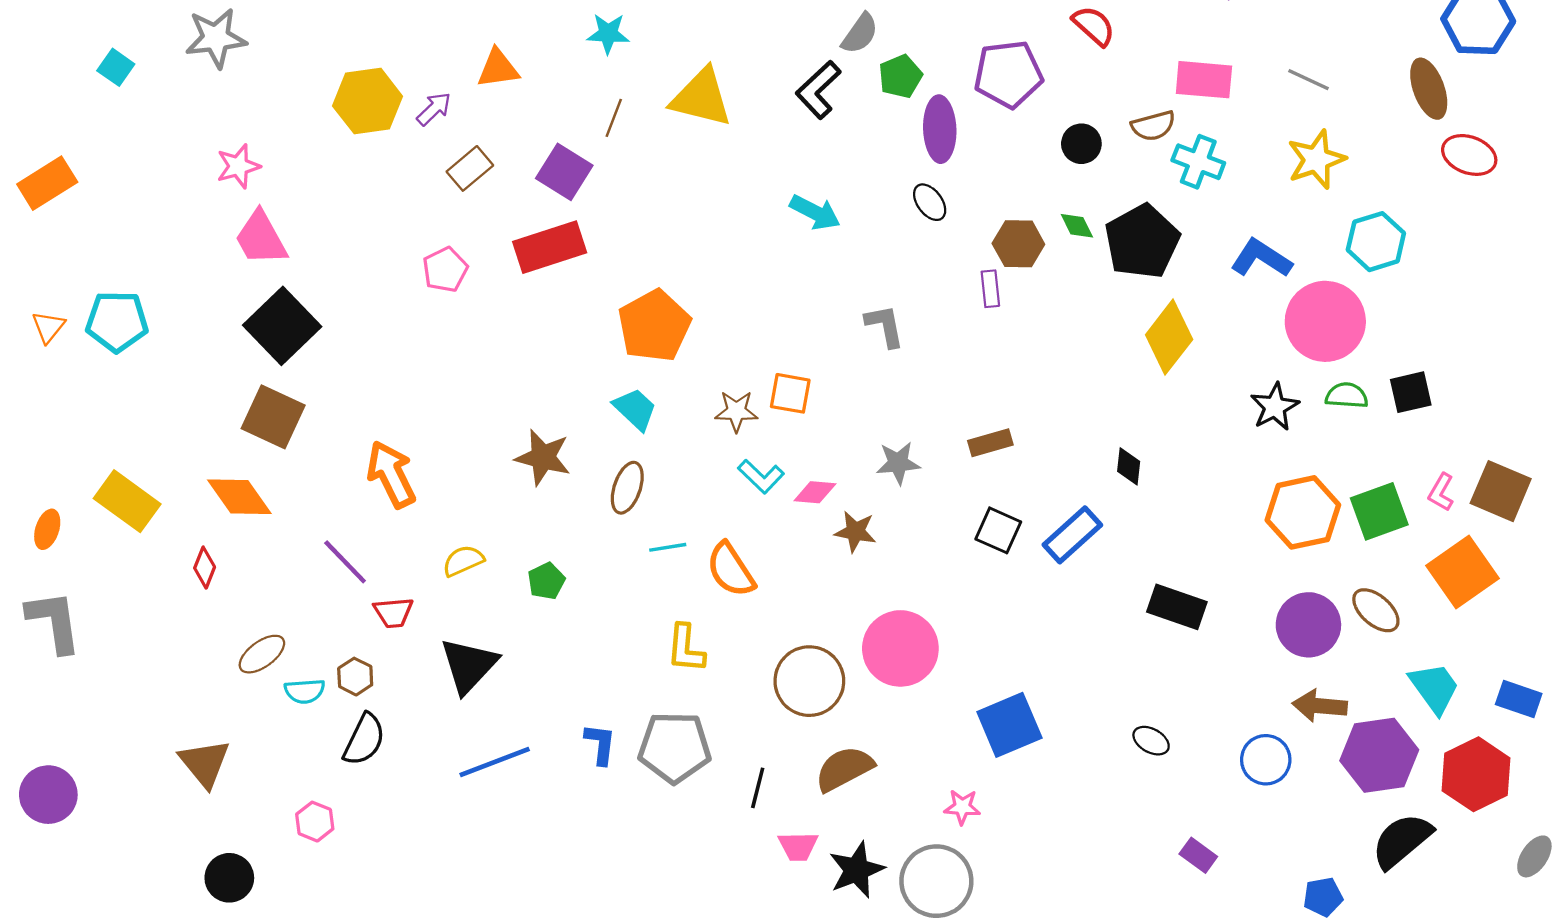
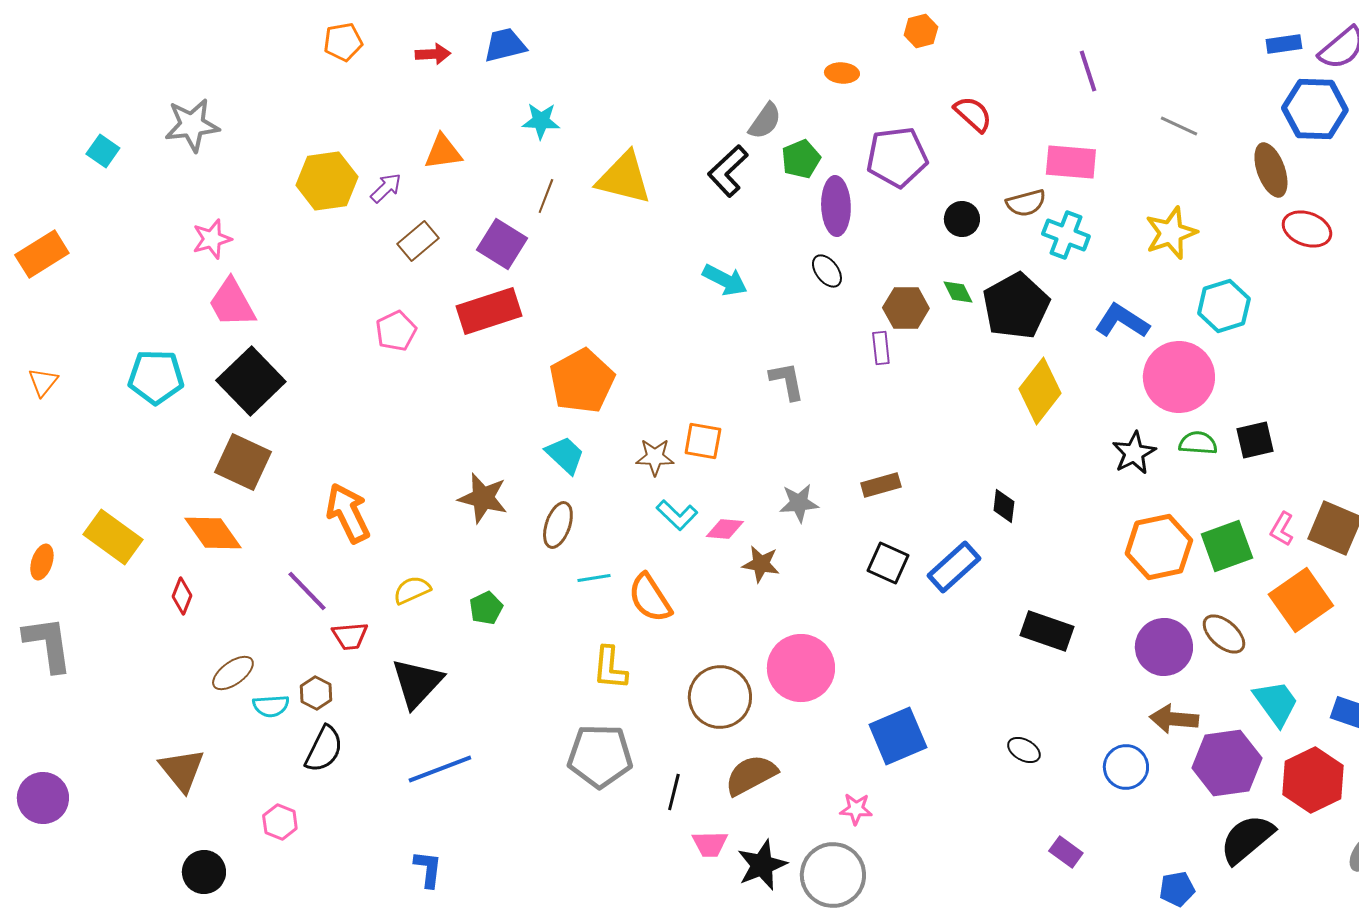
gray line: (1308, 80) -> (1179, 126), moved
cyan pentagon: (117, 321) -> (156, 377), moved
blue L-shape: (600, 744) -> (428, 869), moved

